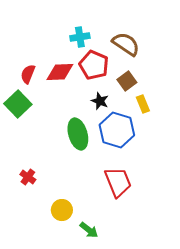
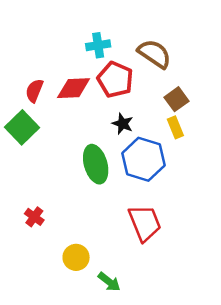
brown square: (127, 81) -> (177, 99), moved

